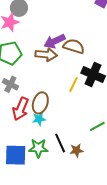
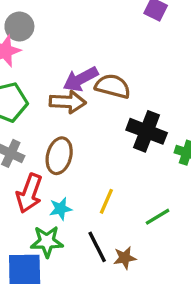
yellow line: (74, 84) -> (106, 201), moved
brown ellipse: (40, 103) -> (59, 156), moved
green star: (38, 148) -> (47, 241), moved

